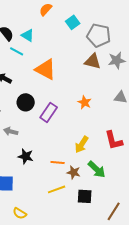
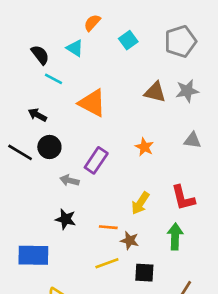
cyan triangle: (28, 35) -> (75, 48), moved
gray pentagon: (99, 35) -> (180, 41), moved, turned -30
black circle: (26, 102) -> (49, 147), moved
gray arrow: (11, 131) -> (69, 180), moved
green arrow: (97, 169) -> (175, 237), moved, turned -132

